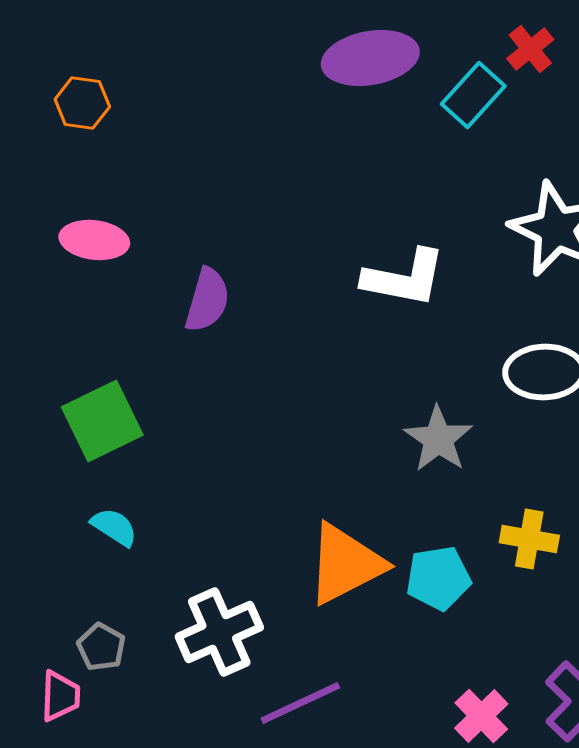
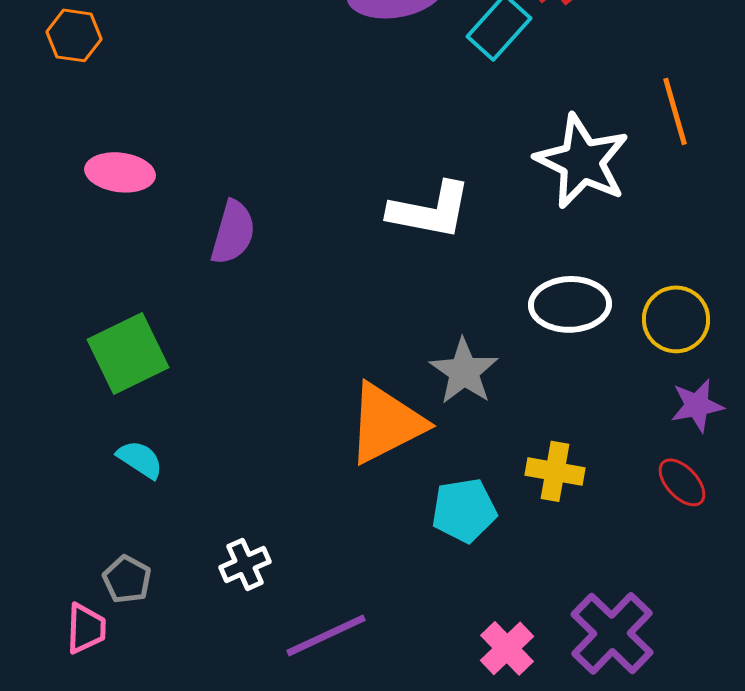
orange hexagon: (82, 103) -> (74, 35), moved
orange triangle: (345, 564) -> (386, 423), moved
white cross: (219, 632) -> (245, 564), size x0.6

